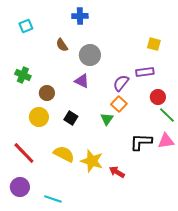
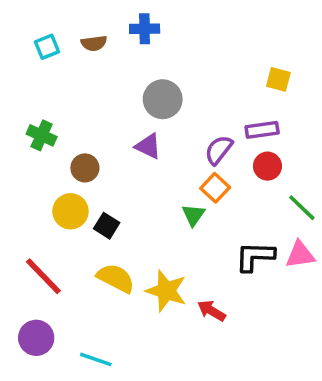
brown semicircle: (62, 45) -> (94, 43), moved, turned -64
red circle: (158, 97) -> (267, 166), moved
black square: (71, 118) -> (107, 226), moved

